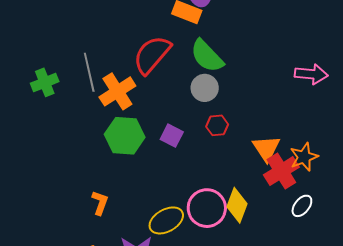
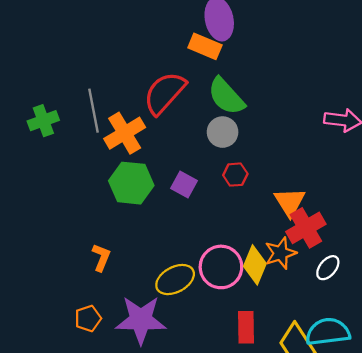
orange star: (304, 157) -> (280, 253), moved

